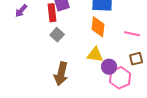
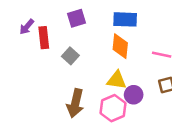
red rectangle: (52, 13) -> (44, 38), moved
pink hexagon: (120, 78) -> (113, 108), moved

